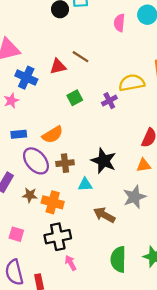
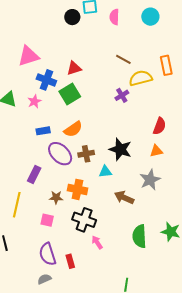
pink semicircle: (119, 23) -> (114, 17), moved
brown line: (81, 57) -> (123, 59), moved
green square: (75, 98) -> (70, 94), moved, size x1.5
brown star: (30, 195) -> (56, 197), moved
black cross: (58, 237) -> (84, 220), turned 35

